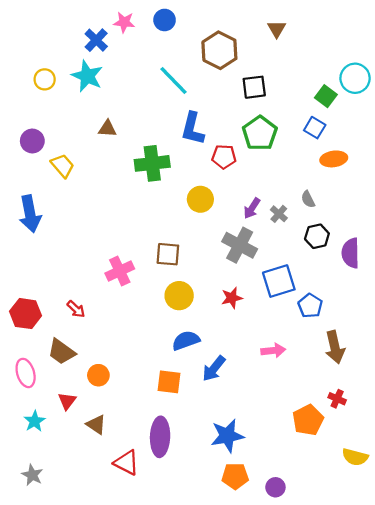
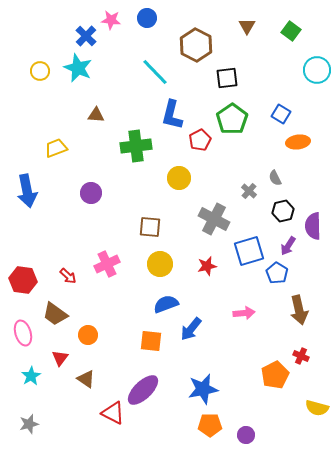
green square: (326, 96) -> (291, 31), moved
purple circle: (32, 141) -> (91, 193), moved
red pentagon: (224, 157) -> (200, 140), turned -30
yellow trapezoid: (63, 166) -> (56, 148), turned -70
purple arrow: (252, 208) -> (288, 246), moved
pink cross: (120, 271) -> (107, 264), moved
purple ellipse: (160, 437) -> (143, 390), turned 44
gray star: (32, 475) -> (29, 424), turned 30

